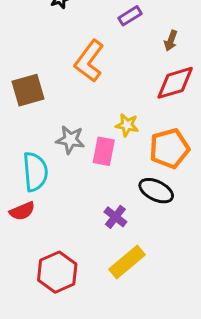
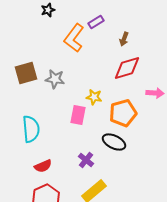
orange L-shape: (89, 61) -> (74, 38), moved
gray star: (70, 140) -> (55, 79), moved
red semicircle: (22, 211) -> (43, 166), moved

